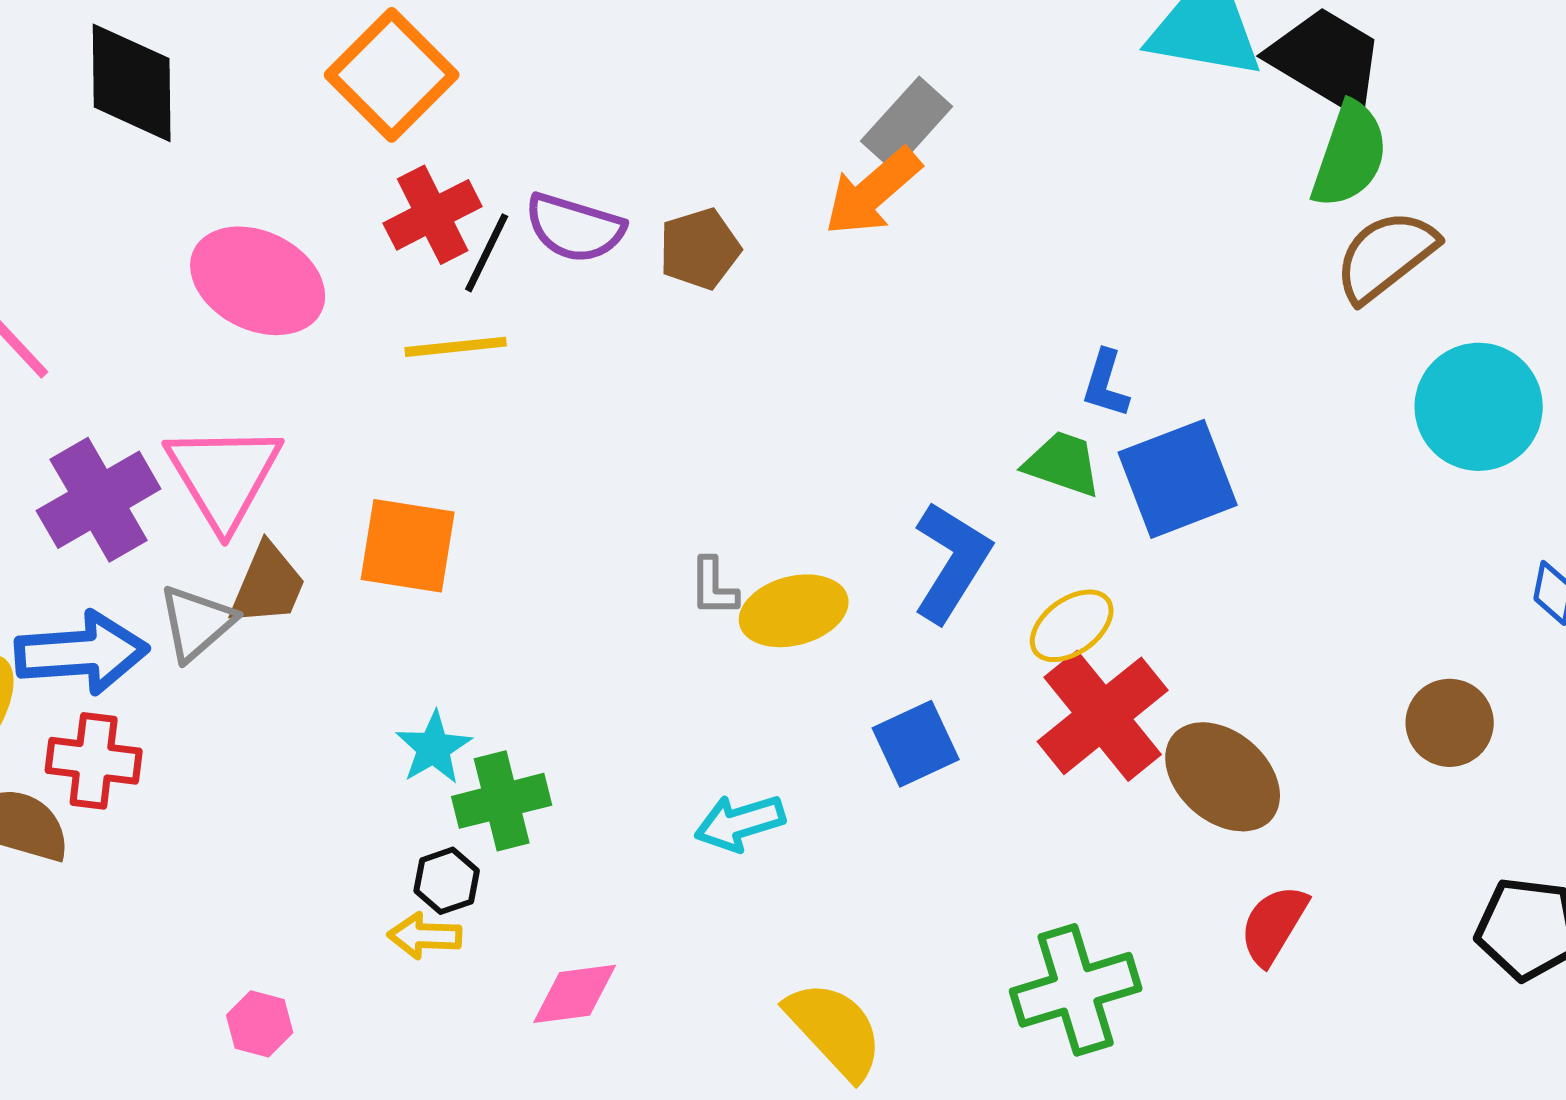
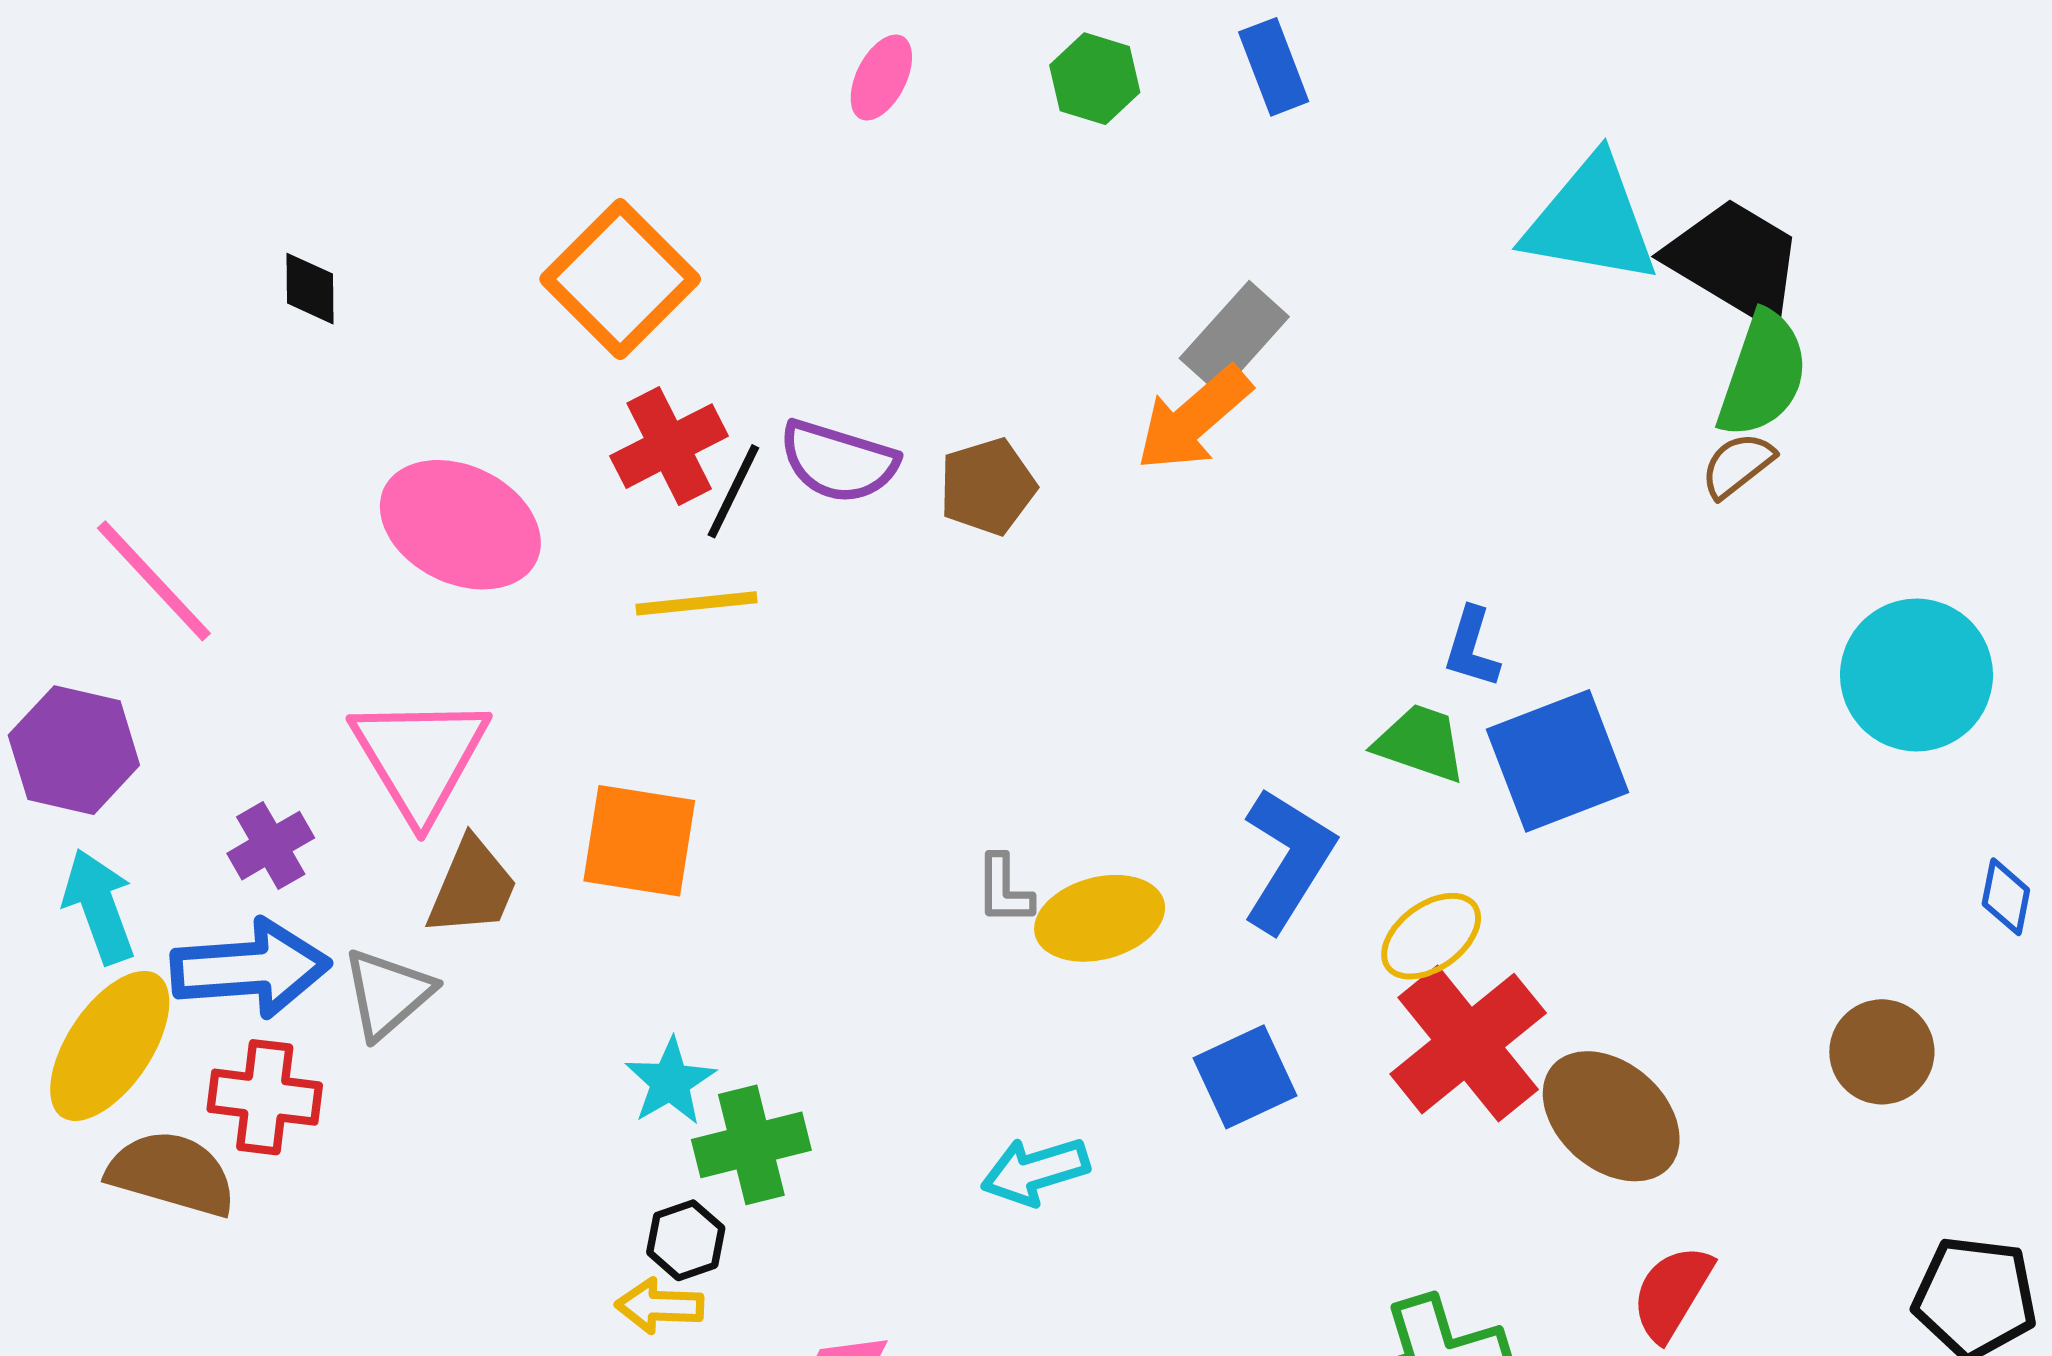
black diamond: (132, 83) -> (310, 289), size x0.5
brown semicircle: (1386, 256) -> (1738, 465), moved, size x0.6
purple cross: (99, 500) -> (271, 846), moved, size x0.6
gray triangle: (197, 623) -> (388, 993), moved

